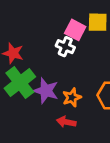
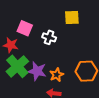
pink square: (75, 30) -> (25, 28), moved

